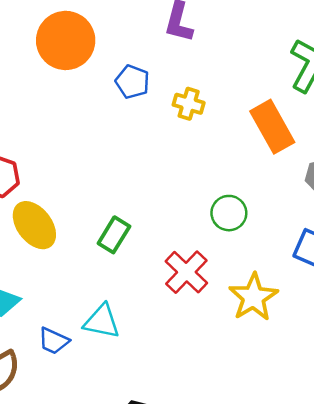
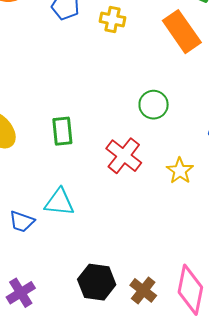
green rectangle: (114, 235) -> (62, 131), turned -32
yellow star: (253, 297) -> (180, 171), size x0.7

